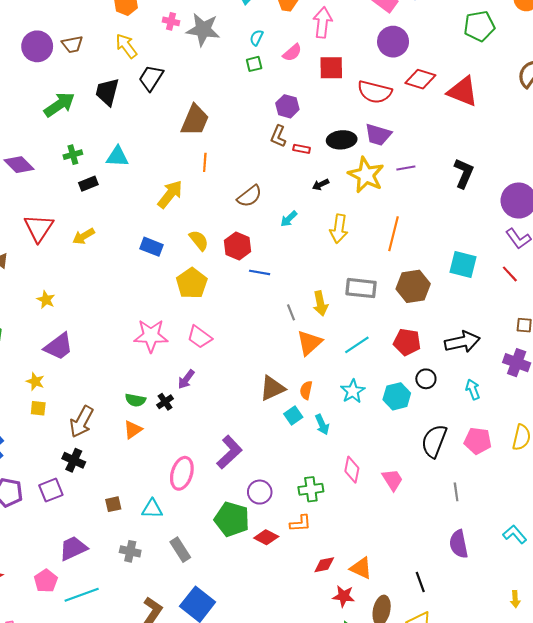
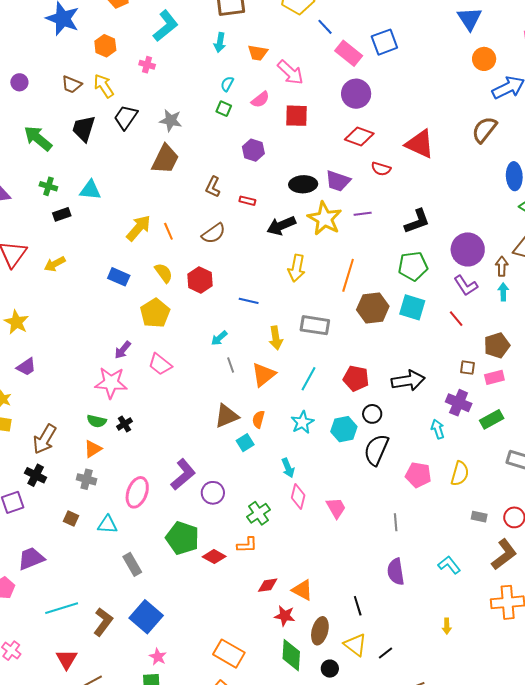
pink arrow: (323, 22) -> (290, 72), turned 124
green pentagon: (479, 26) -> (413, 266), moved
gray star: (203, 30) -> (171, 120), moved, size x0.7
brown trapezoid: (72, 44) -> (72, 84), moved, turned 30
purple circle: (37, 46) -> (19, 82), size x0.6
green square: (254, 64) -> (224, 109), turned 35
red diamond: (420, 79) -> (359, 137), moved
red semicircle: (375, 92) -> (381, 169), moved, size x0.6
green arrow: (59, 105) -> (38, 138), turned -108
brown L-shape: (278, 136) -> (213, 187), moved
red rectangle: (302, 149) -> (247, 201), moved
green cross: (73, 155) -> (48, 186), turned 30
orange line: (205, 162) -> (168, 231), moved, turned -30
black L-shape: (464, 173) -> (417, 221), turned 44
black arrow: (321, 185) -> (281, 226), size x1.8
cyan arrow: (289, 219) -> (219, 338), moved
blue line: (260, 272) -> (249, 301), moved
brown hexagon: (413, 286) -> (373, 308), moved
yellow star: (46, 300) -> (16, 322), size x1.4
gray line: (291, 312) -> (231, 365), moved
pink star: (151, 336) -> (111, 383), moved
cyan line: (357, 345) -> (308, 379), turned -30
purple trapezoid: (59, 346) -> (26, 367), size x0.7
purple arrow: (186, 379) -> (123, 350), moved
cyan arrow: (473, 389) -> (438, 429), moved
cyan arrow: (322, 425) -> (288, 468), moved
black semicircle: (434, 441) -> (376, 450), moved
green cross: (311, 489) -> (258, 513), turned -30
purple circle: (260, 492) -> (213, 493), moved
brown square: (113, 504) -> (71, 519), turned 35
gray cross: (130, 551) -> (87, 479), moved
cyan line: (82, 595) -> (62, 608), moved

